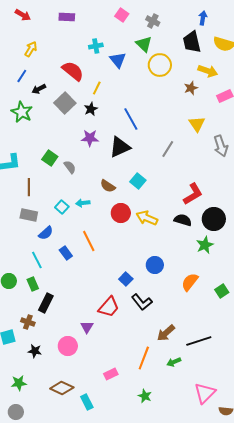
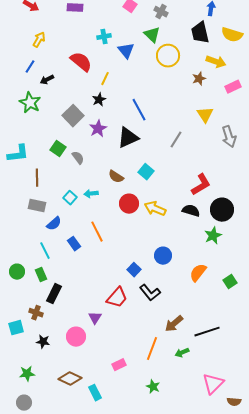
gray square: (65, 103) -> (73, 116), moved
purple star: (90, 138) -> (98, 129), turned -30

